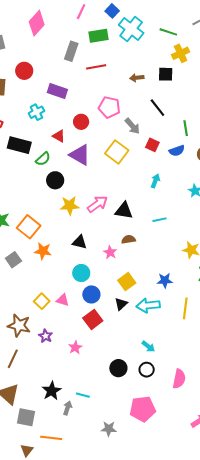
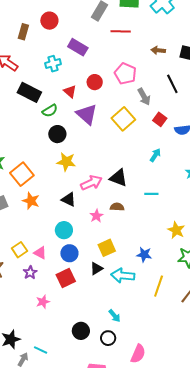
pink arrow: (98, 204) -> (91, 183), moved
purple star: (46, 336) -> (30, 273), moved

